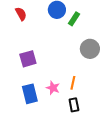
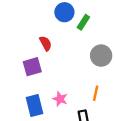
red semicircle: (21, 14) -> (46, 43), moved
orange line: (73, 83) -> (96, 93), moved

